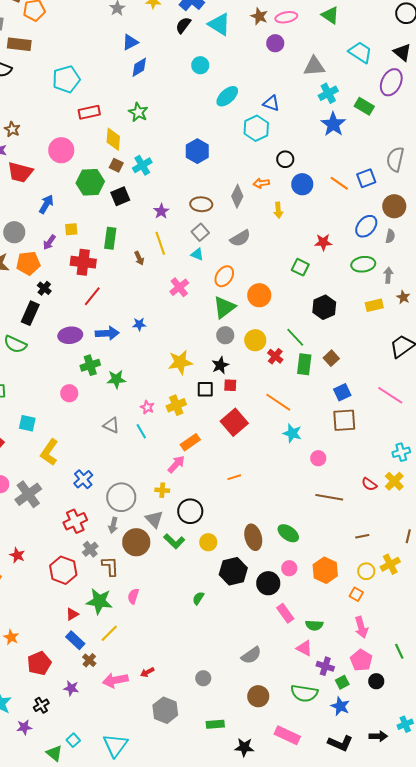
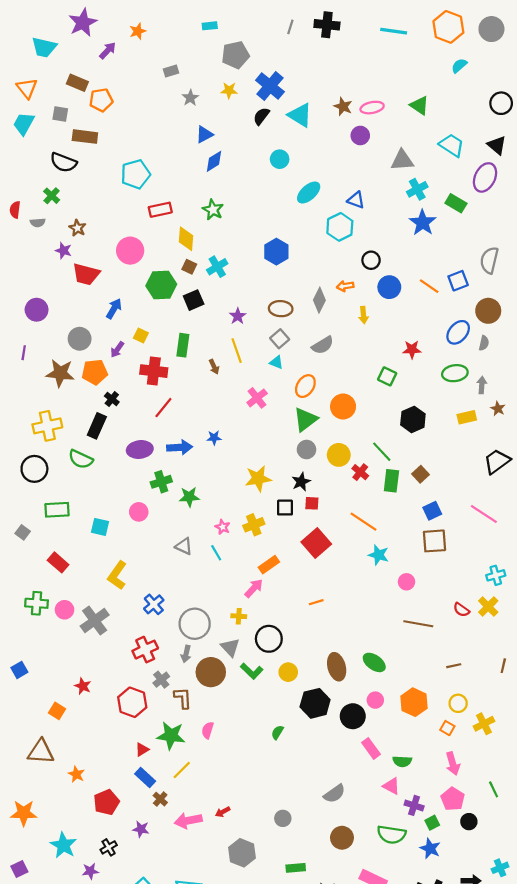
yellow square: (71, 229) -> (141, 336), turned 32
cyan square: (27, 423) -> (100, 527), moved
yellow cross: (390, 564) -> (484, 724), moved

